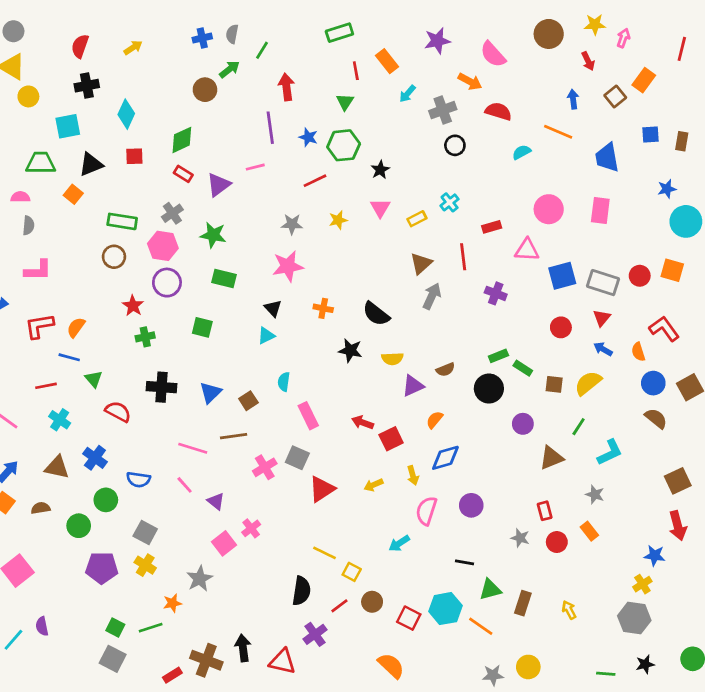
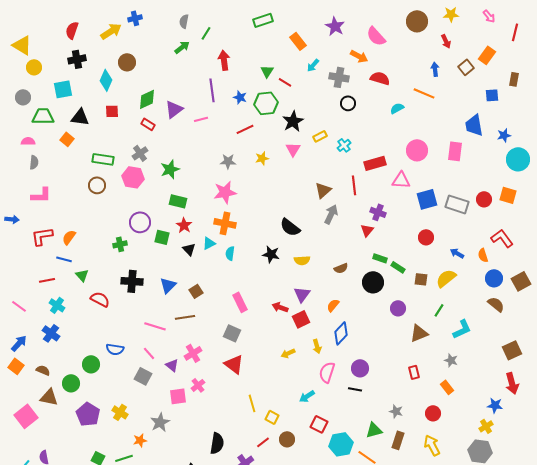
gray circle: (13, 31) -> (23, 97), moved
blue cross: (202, 38) -> (135, 18), moved
pink arrow: (623, 38) -> (489, 16), moved, turned 120
purple star: (437, 41) -> (335, 26), turned -30
yellow arrow: (133, 48) -> (111, 31), size x1.5
red line: (356, 71) -> (285, 82), moved, turned -48
brown circle: (205, 90) -> (127, 62), moved
gray cross: (443, 110) -> (339, 77), turned 30
brown rectangle: (682, 141) -> (514, 79), moved
blue trapezoid: (607, 158) -> (474, 125), moved
black triangle: (91, 164) -> (80, 117), turned 30
black star: (380, 170) -> (293, 121), size x1.5
purple triangle: (219, 185) -> (174, 109), moved
yellow rectangle: (417, 219) -> (320, 136), moved
red rectangle: (492, 227) -> (375, 163), size x1.5
green star: (213, 235) -> (170, 169), turned -30
purple circle: (167, 283) -> (140, 222), moved
red star: (133, 306) -> (184, 225), moved
black triangle: (273, 308) -> (189, 249), moved
orange cross: (323, 308) -> (225, 223), moved, size x1.5
red triangle: (602, 318) -> (367, 230), moved
green rectangle: (498, 356) -> (380, 258), turned 40
cyan semicircle: (284, 382) -> (230, 253), moved
purple triangle: (413, 386) -> (302, 294), moved, turned -30
blue cross: (95, 458) -> (51, 333), moved
blue diamond: (445, 458) -> (341, 333), turned -30
brown triangle: (57, 467) -> (49, 397), moved
pink cross: (265, 467) -> (193, 353), moved
red triangle: (322, 489) -> (234, 364), moved, turned -50
brown semicircle: (41, 508) -> (43, 370), turned 32
gray square: (145, 532) -> (143, 376), moved
gray star: (520, 538) -> (396, 411), moved
red circle: (557, 542) -> (433, 413), moved
pink square: (224, 543) -> (178, 396), turned 30
yellow line: (325, 553) -> (252, 403), turned 48
black line: (464, 562) -> (355, 389), moved
purple pentagon: (102, 568) -> (88, 414), turned 30
black semicircle: (301, 591) -> (217, 443), moved
yellow arrow: (569, 610) -> (432, 445), size x1.5
red square: (409, 618) -> (319, 424), moved

